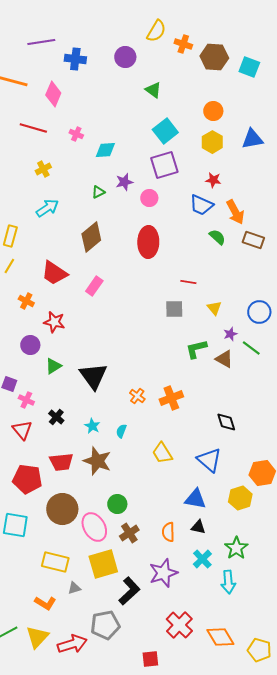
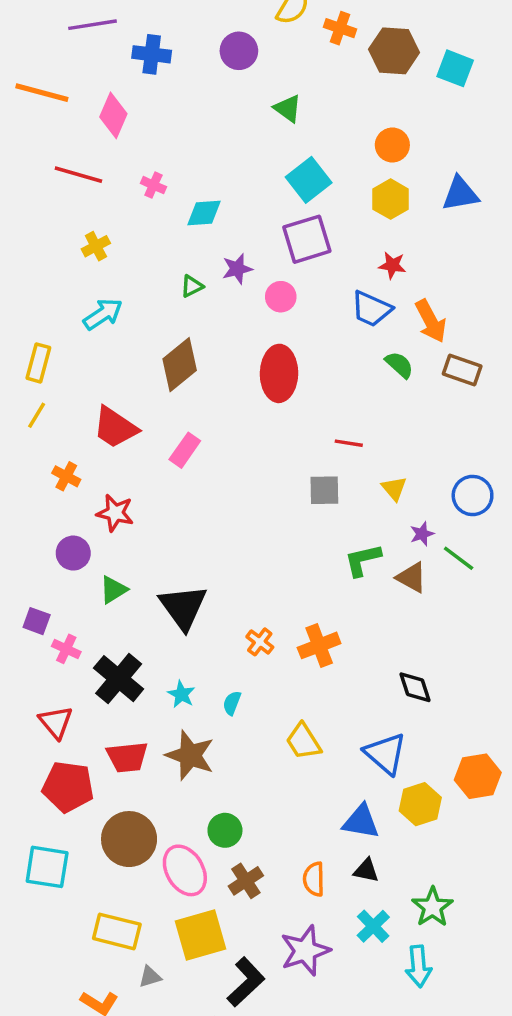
black cross: (56, 417) -> (119, 679), size x1.8
red triangle: (22, 430) -> (56, 722), moved
yellow hexagon: (240, 498) -> (420, 804), moved

